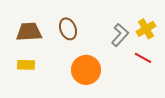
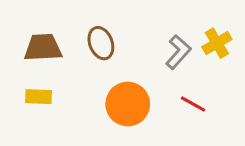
red line: (143, 58) -> (193, 104), moved

